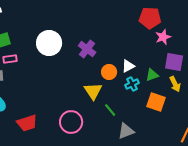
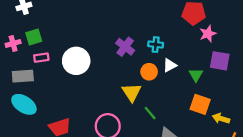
white circle: (49, 43) -> (76, 61), moved
green triangle: (152, 75) -> (196, 75), turned -40
cyan cross: (132, 84) -> (156, 45), moved, turned 32
yellow arrow: (175, 84) -> (221, 119), moved, turned 133

